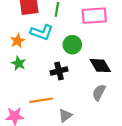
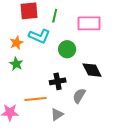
black cross: (59, 71) -> (58, 81), moved
gray semicircle: (99, 92) -> (79, 96), moved

